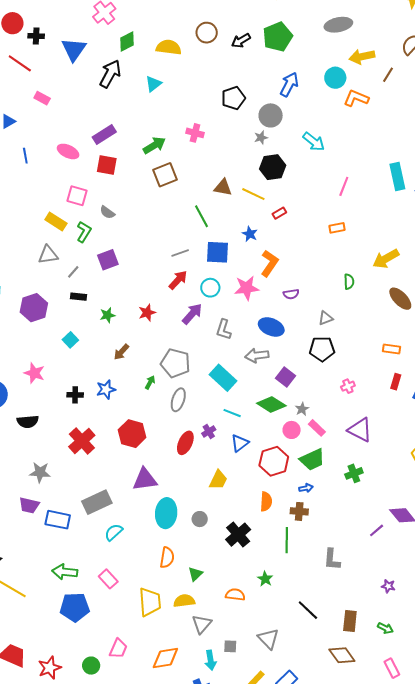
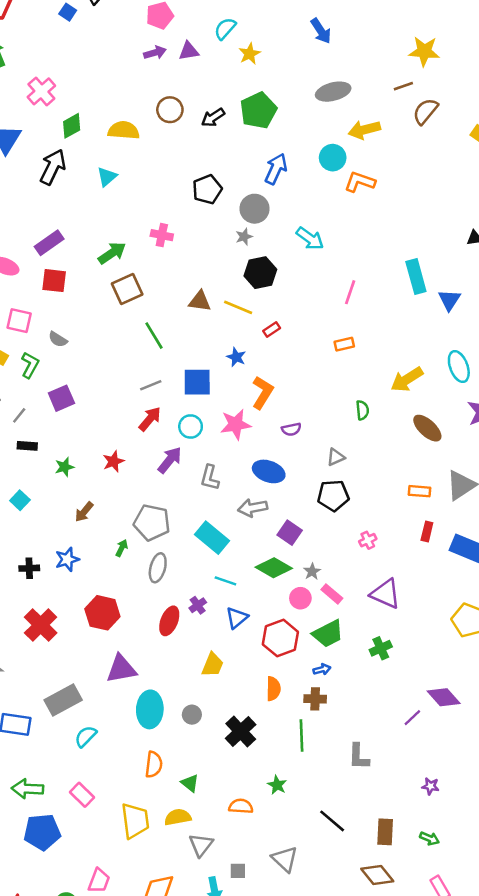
brown line: (388, 75) -> (403, 86), moved, turned 42
green line: (201, 216) -> (154, 336), moved
green triangle: (195, 574) -> (190, 783), turned -35

